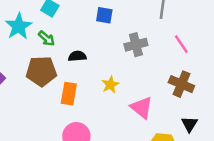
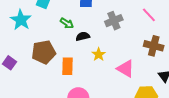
green arrow: (46, 38) -> (67, 23), moved
black semicircle: (77, 56) -> (83, 36), moved

